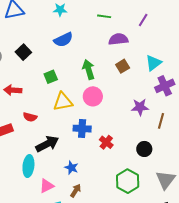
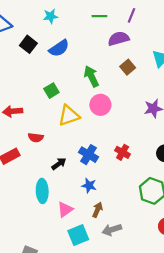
purple line: (143, 20) -> (132, 15), moved
black square: (23, 52) -> (28, 44), moved
blue cross: (82, 129) -> (88, 155), moved, turned 36
black arrow: (47, 144) -> (59, 164), size x0.6

